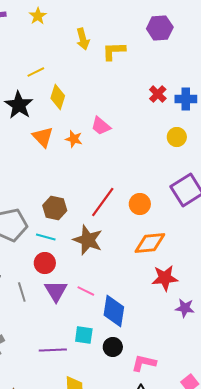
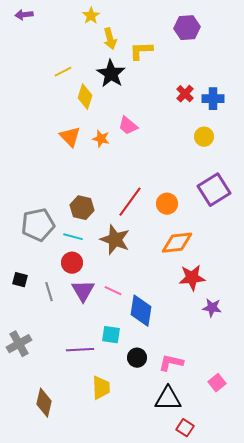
yellow star: (38, 16) -> (91, 16), moved
black star: (19, 105) -> (111, 74), moved
black circle: (113, 347) -> (137, 358), moved

